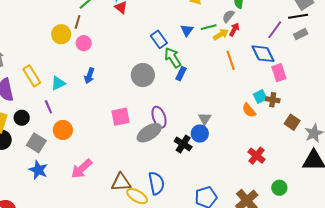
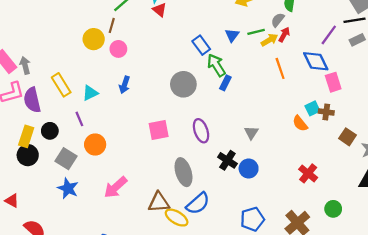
gray ellipse: (149, 133) -> (183, 172), moved, turned -75
blue circle: (200, 134) -> (249, 169), moved
blue semicircle: (156, 183) -> (198, 203), turned 60

